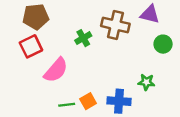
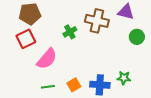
green star: (146, 82) -> (124, 78), moved
green line: (67, 105) -> (48, 87), moved

